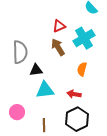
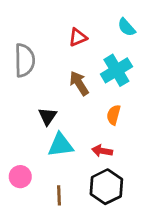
red triangle: (59, 26) -> (78, 37), moved
gray semicircle: (20, 52) -> (25, 60), moved
black triangle: (36, 70) -> (48, 116), turned -48

